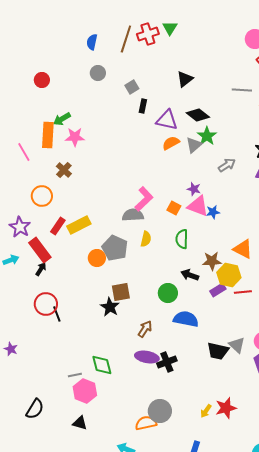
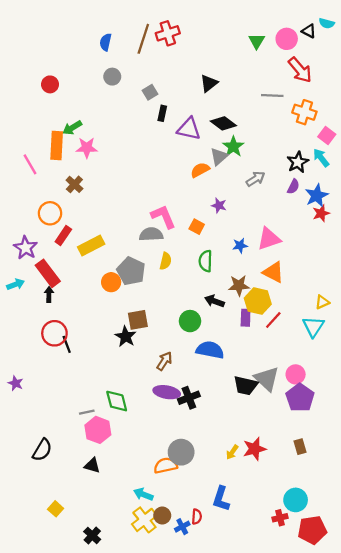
green triangle: (170, 28) -> (257, 41), moved
orange semicircle: (171, 143) -> (200, 170), moved
pink L-shape: (144, 199) -> (163, 217), turned -70
pink triangle: (198, 206) -> (269, 239), moved, turned -40
blue star: (213, 212) -> (240, 246), moved
red rectangle: (58, 226) -> (63, 236), moved
black arrow: (41, 269) -> (49, 294), turned -32
purple rectangle: (218, 290) -> (246, 318), turned -56
red line: (243, 292) -> (273, 320), turned -42
gray triangle: (237, 345) -> (267, 379), size x1.4

